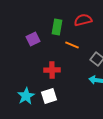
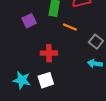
cyan star: (26, 96) -> (22, 80), turned -30

